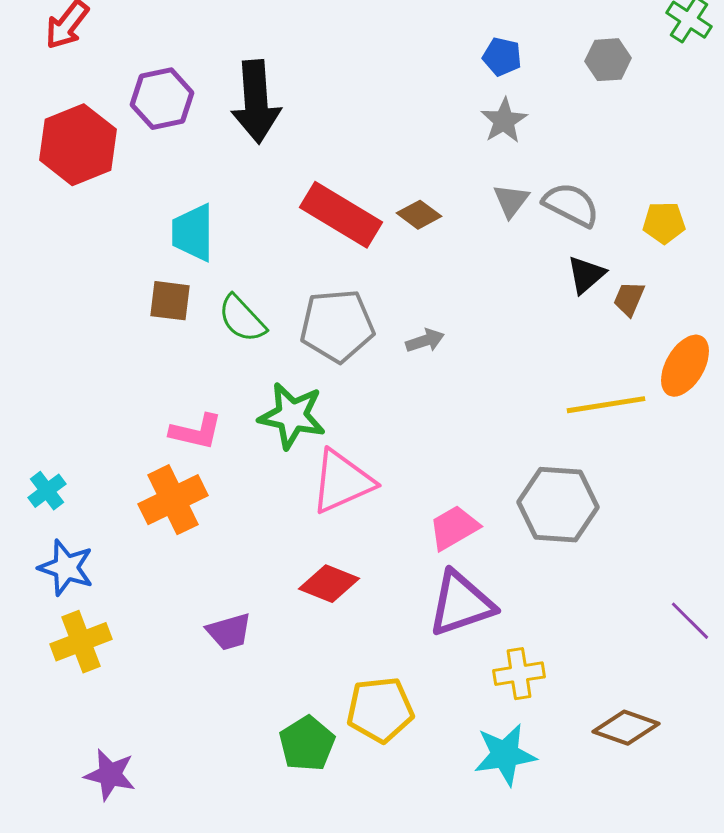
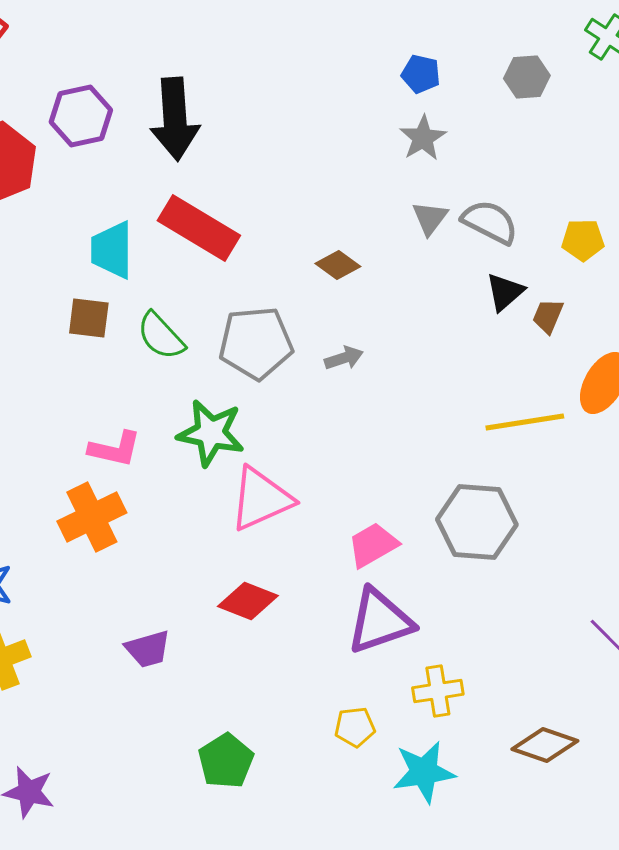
red rectangle: (341, 215) -> (199, 228), moved
brown diamond: (419, 215) -> (338, 265), moved
yellow pentagon: (380, 710) -> (355, 727), moved, size x0.6

